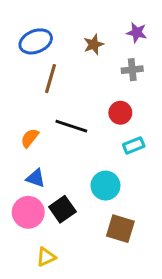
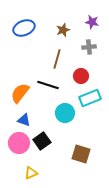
brown line: (51, 79) -> (57, 59), moved
orange semicircle: (30, 138) -> (20, 93), size x1.5
cyan rectangle: (134, 145) -> (90, 98), size x1.5
cyan circle: (105, 186) -> (65, 113), moved

